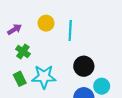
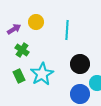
yellow circle: (46, 23) -> (36, 22), moved
cyan star: (44, 77) -> (42, 74), turned -30

